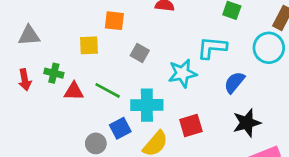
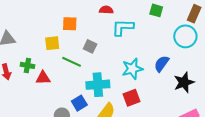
cyan L-shape: (212, 48) -> (123, 27), moved
cyan star: (182, 73) -> (132, 69), moved
green line: (108, 90) -> (72, 62), moved
black star: (247, 123) -> (184, 82), moved

